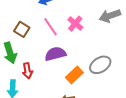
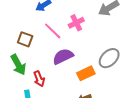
pink cross: (75, 24) -> (76, 23), turned 35
orange rectangle: (74, 75) -> (86, 73), turned 30

